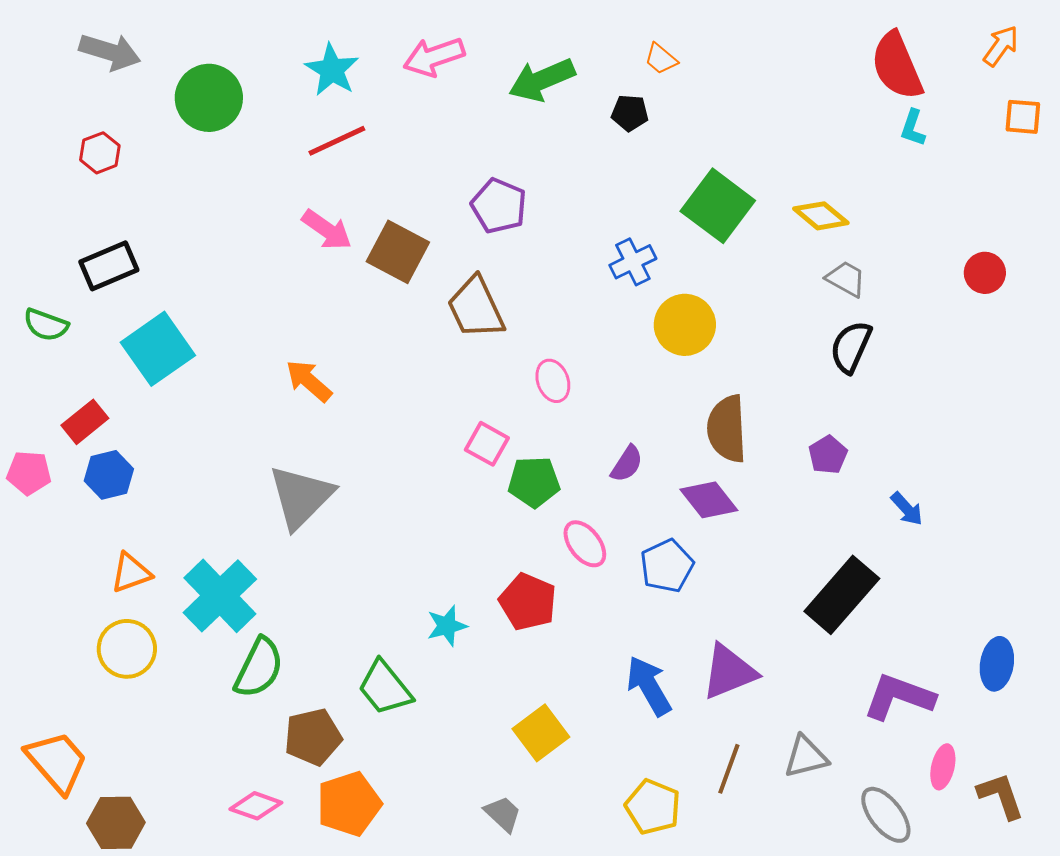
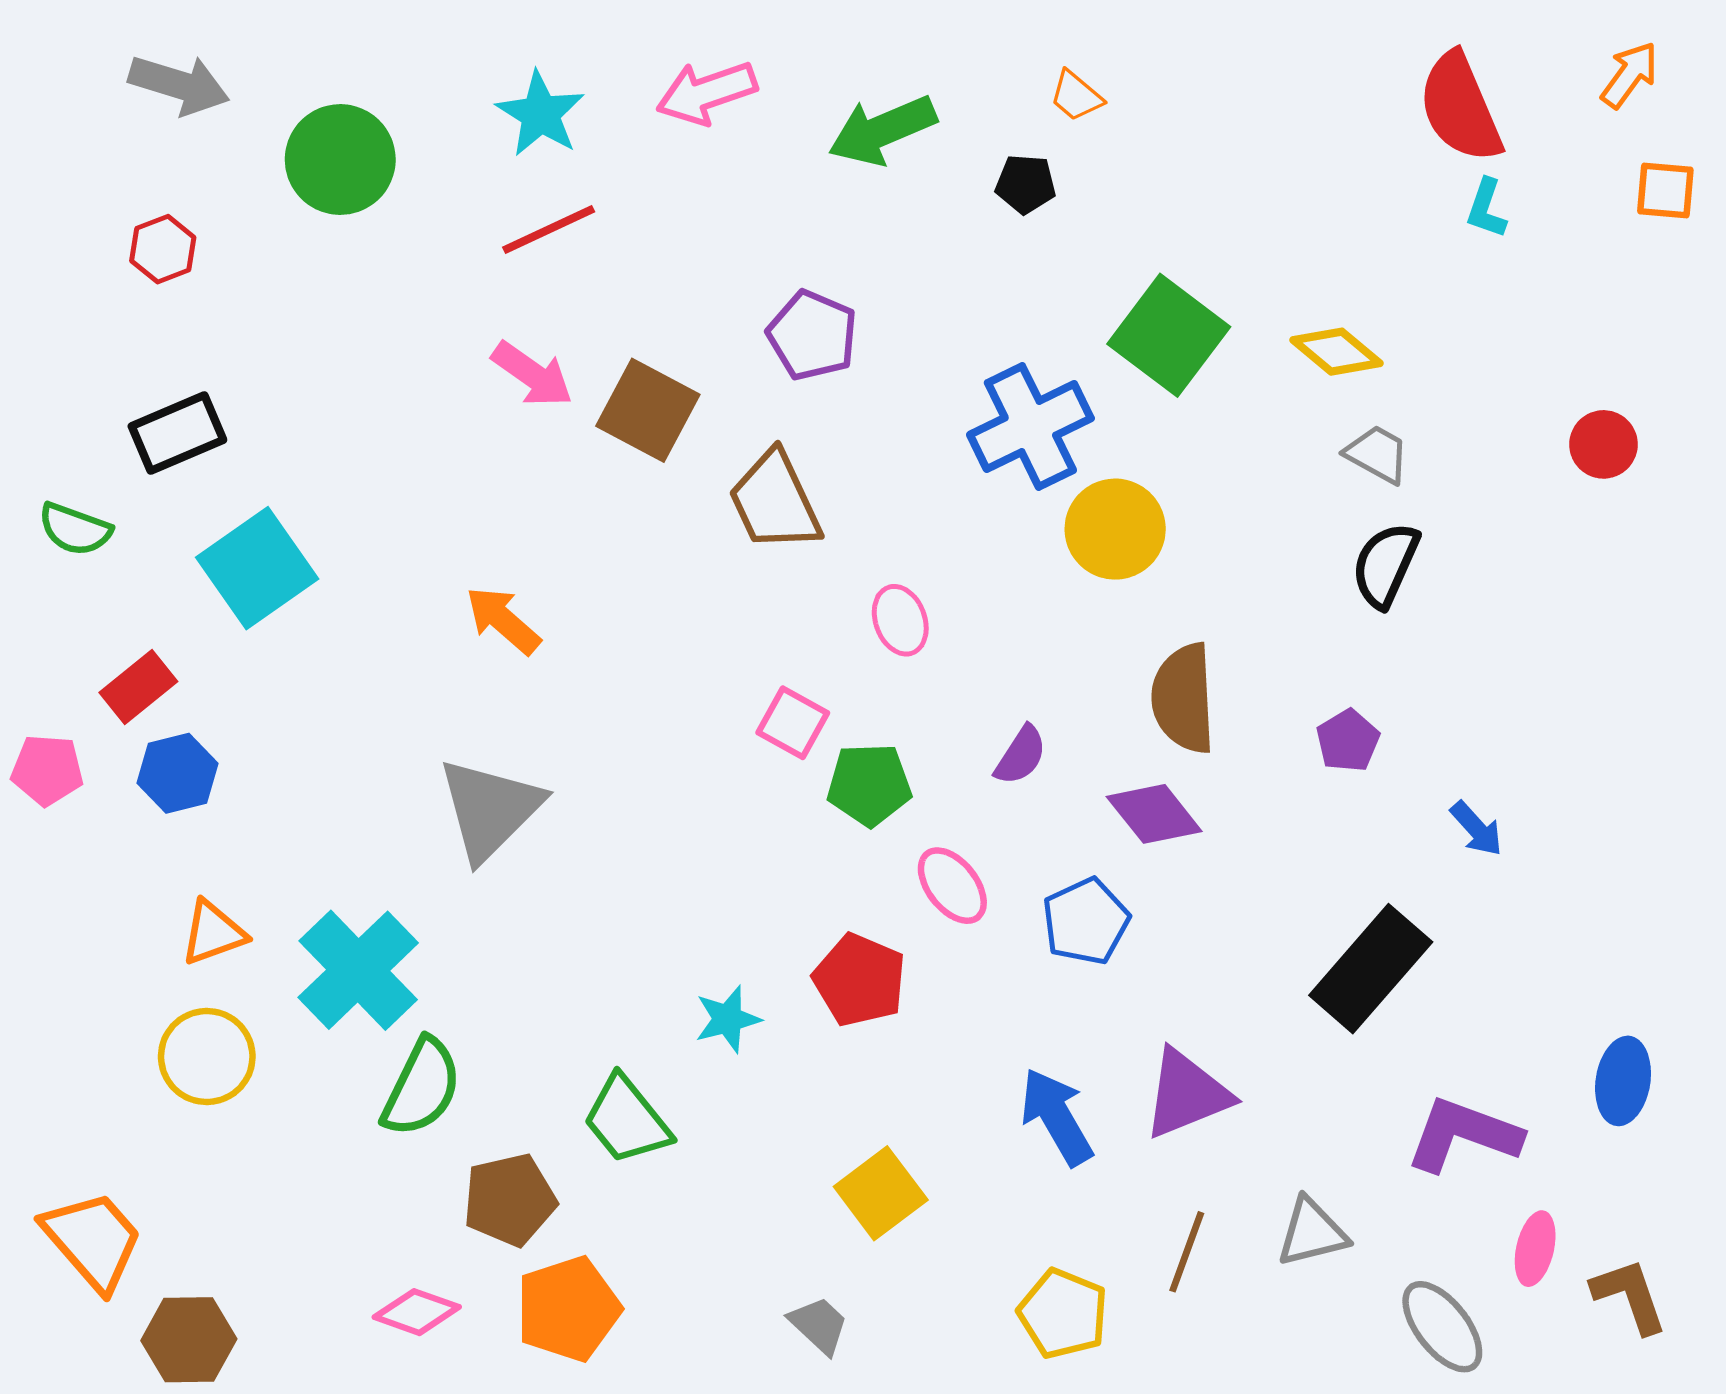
blue cross: (633, 262) -> (1030, 427), size x1.6

